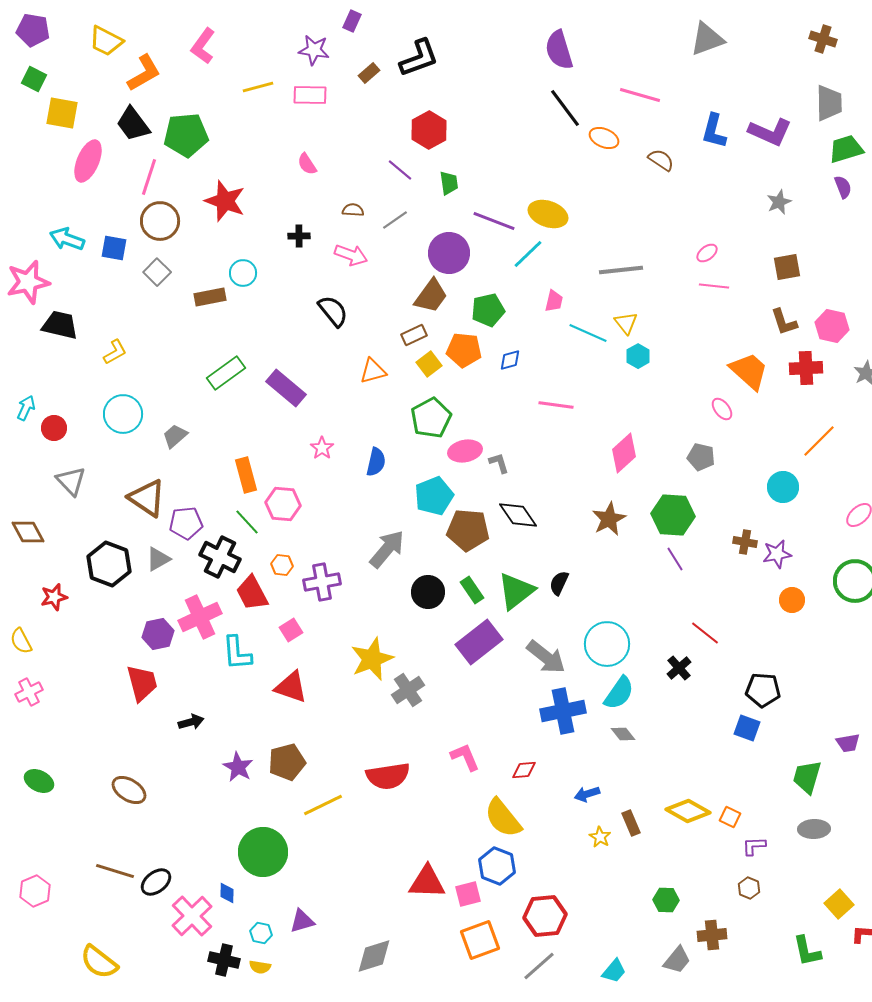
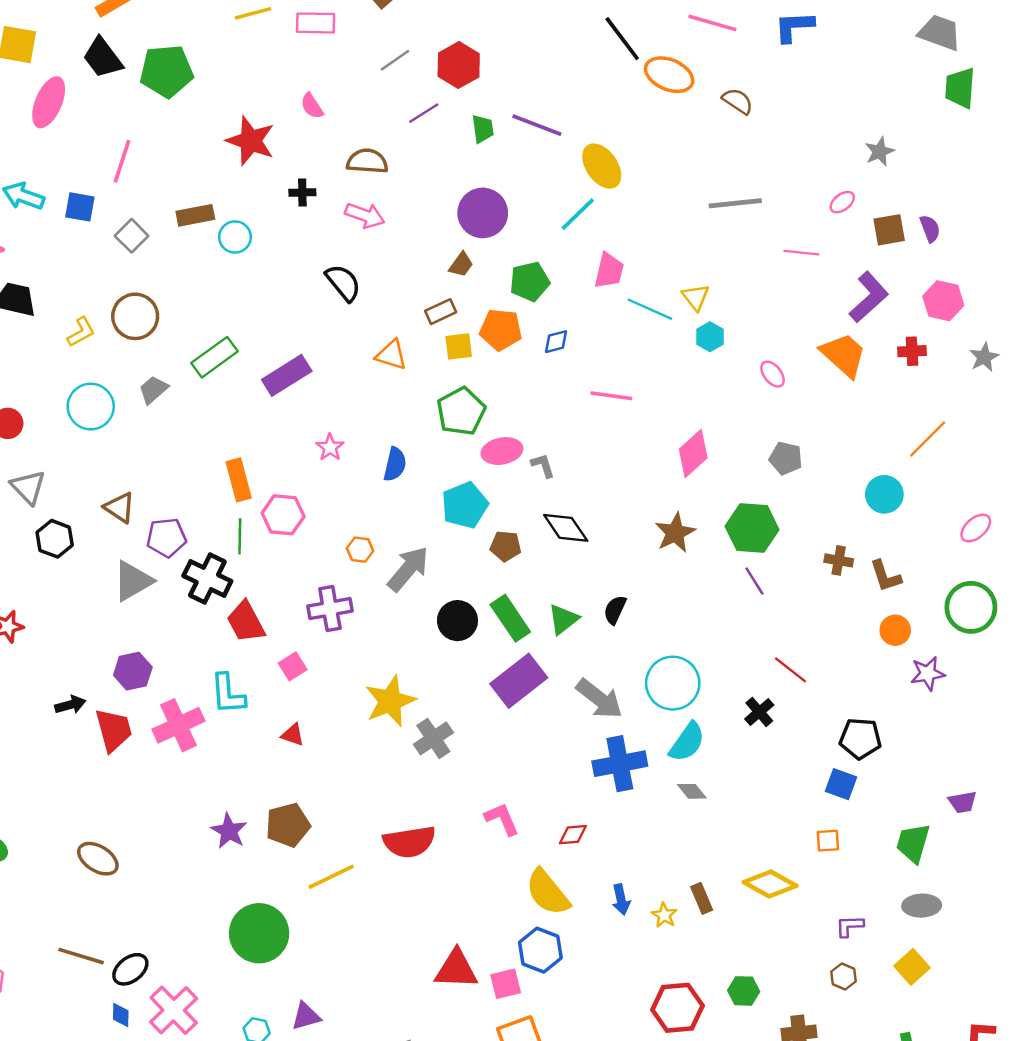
gray trapezoid: (829, 103) -> (940, 33), turned -69
blue L-shape: (714, 131) -> (794, 27), moved, turned 72
purple L-shape: (770, 132) -> (869, 297), moved, turned -66
orange ellipse: (604, 138) -> (669, 75), size x1.4
green trapezoid: (846, 149) -> (960, 88), turned -69
purple line: (400, 170) -> (424, 113), turned -72
pink line: (149, 177) -> (122, 161), moved
purple semicircle: (843, 187) -> (930, 229), moved
red star: (225, 201) -> (251, 141), moved
brown semicircle: (353, 210) -> (367, 161), size x1.6
yellow ellipse: (548, 214) -> (602, 166), turned 36
gray line: (395, 220) -> (395, 60), moved
brown circle: (160, 221) -> (135, 316), moved
purple line: (494, 221) -> (537, 125), moved
pink ellipse: (707, 253) -> (842, 202), moved
gray line: (621, 270) -> (735, 203), moved
brown trapezoid: (431, 296) -> (461, 265), size x0.6
brown rectangle: (210, 297) -> (195, 215), moved
pink trapezoid: (554, 301) -> (609, 271), size x1.4
brown L-shape: (784, 322) -> (886, 576), moved
yellow square: (429, 364) -> (459, 346), turned 30
red cross: (806, 368) -> (912, 351), size x0.7
orange triangle: (373, 371) -> (391, 355), turned 32
purple rectangle: (286, 388) -> (287, 375), turned -72
pink ellipse: (722, 409) -> (773, 374), moved
gray trapezoid: (175, 436) -> (153, 390), moved
brown triangle: (147, 498) -> (120, 508), size x0.7
green line: (247, 522) -> (240, 536), turned 44
brown pentagon: (468, 530) -> (506, 546), size x0.6
purple star: (777, 554) -> (928, 673), moved
gray triangle: (158, 559) -> (133, 581), size x1.4
black hexagon: (109, 564) -> (55, 539), moved, size x0.7
orange hexagon: (282, 565) -> (360, 550), moved
green rectangle: (472, 590) -> (510, 618), size x1.4
green triangle: (516, 591) -> (563, 619), size x0.7
pink cross: (200, 617) -> (178, 725), moved
red triangle: (291, 687) -> (293, 735), size x0.6
black arrow: (191, 722) -> (70, 705), moved
blue arrow: (587, 794) -> (621, 900), moved, turned -85
orange square: (730, 817) -> (828, 841), moved, turned -30
blue diamond: (227, 893) -> (121, 1015), moved
yellow square: (839, 904) -> (912, 967), moved
red hexagon: (545, 916) -> (678, 1008), moved

